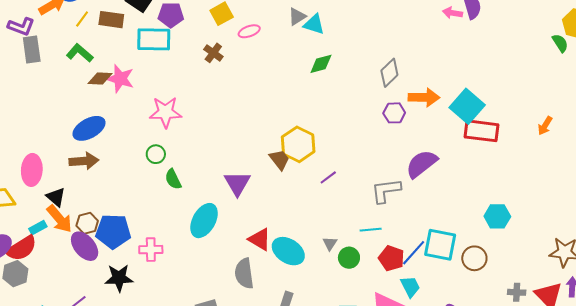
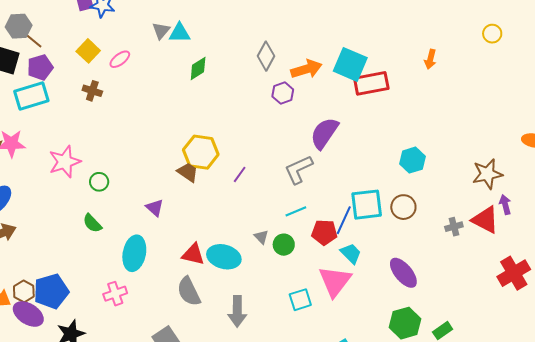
green circle: (156, 154) -> (99, 182), moved
purple triangle: (237, 183) -> (155, 208), size x0.7
pink cross: (151, 250) -> (115, 294), moved

